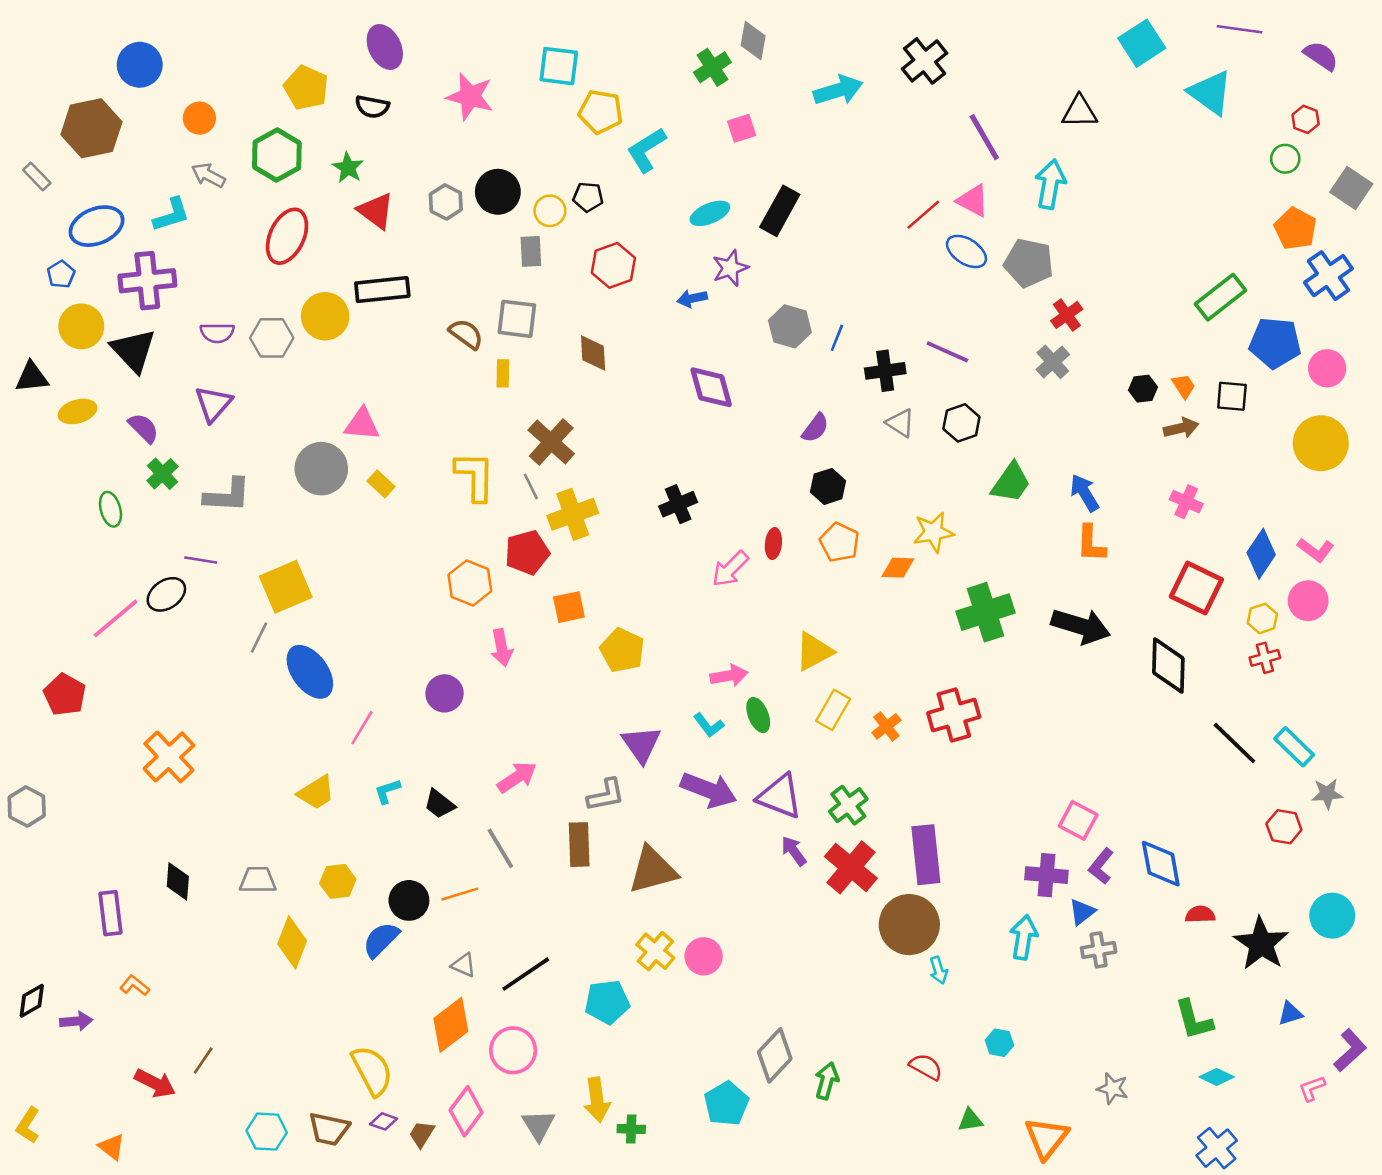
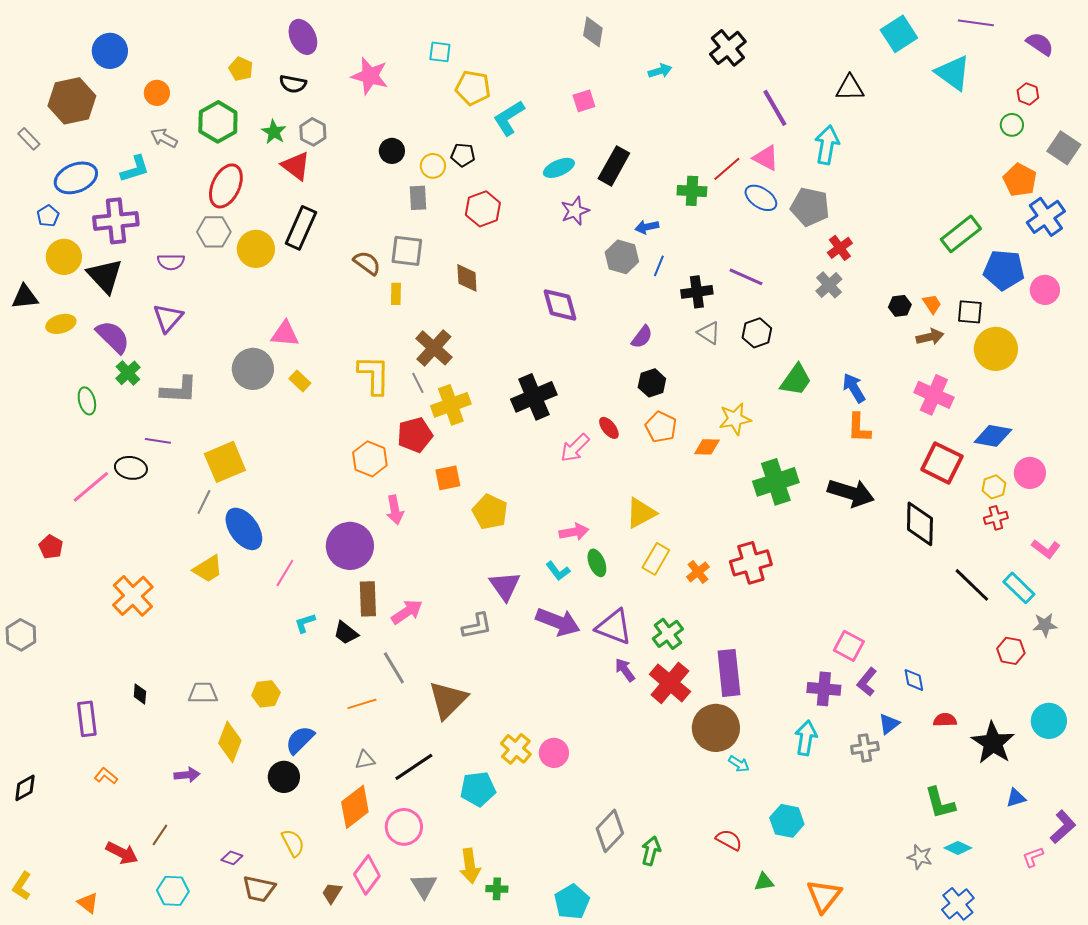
cyan square: (559, 66) -> (440, 52), size x0.7
green cross: (712, 67) -> (692, 191), moved, turned 36
yellow pentagon: (306, 88) -> (241, 69), size x0.7
cyan arrow: (838, 90) -> (660, 71), size x0.6
black circle: (498, 192) -> (392, 151), size x0.7
gray hexagon: (446, 202) -> (313, 132), moved
black rectangle: (382, 290) -> (301, 228), turned -60
blue arrow: (692, 298) -> (647, 227), moved
gray hexagon: (272, 338) -> (214, 232), moved
purple semicircle: (144, 428) -> (113, 337), size x1.4
yellow circle: (1321, 443) -> (996, 349), moved
pink cross: (1186, 502) -> (934, 395), size x1.5
black cross: (678, 504) -> (534, 397), size x1.5
red ellipse: (773, 544) -> (609, 428), turned -45
pink L-shape: (1316, 550) -> (1046, 549), moved
blue diamond: (1261, 554) -> (993, 436), turned 66
black ellipse: (166, 594) -> (131, 468), turned 44
purple circle: (445, 693) -> (350, 546), size x1.6
red pentagon: (65, 695) -> (51, 547), size x0.7
yellow trapezoid: (316, 792) -> (208, 569), moved
brown rectangle: (579, 845) -> (368, 599), moved
blue diamond: (1161, 864) -> (914, 680), size x0.6
brown triangle: (653, 870) -> (448, 700), moved, turned -30
black diamond: (178, 881) -> (140, 694), size x0.7
black circle: (409, 900) -> (284, 777), moved
blue triangle: (1082, 912) -> (889, 724), moved
gray triangle: (464, 965) -> (365, 760), turned -35
cyan arrow: (939, 970) -> (739, 764), turned -40
purple arrow: (76, 1021) -> (187, 775), moved
cyan hexagon: (999, 1043) -> (787, 821), size x1.5
yellow semicircle: (372, 1071) -> (293, 843), size x0.7
gray star: (1113, 1088) -> (920, 857), moved
cyan pentagon: (726, 1104) -> (572, 902), moved
purple diamond: (384, 1121) -> (232, 858), moved
cyan hexagon: (267, 1132) -> (173, 891), moved

